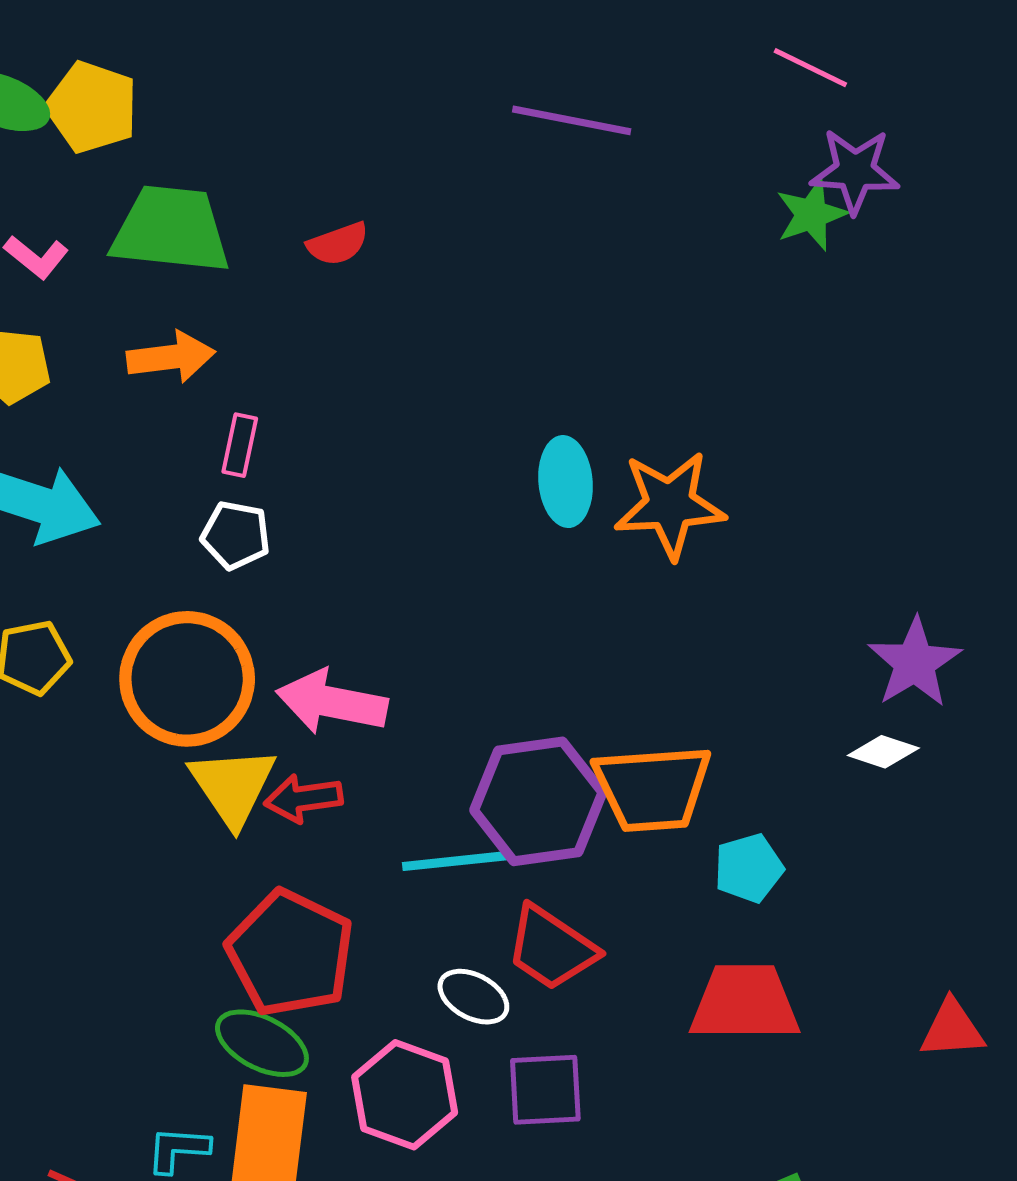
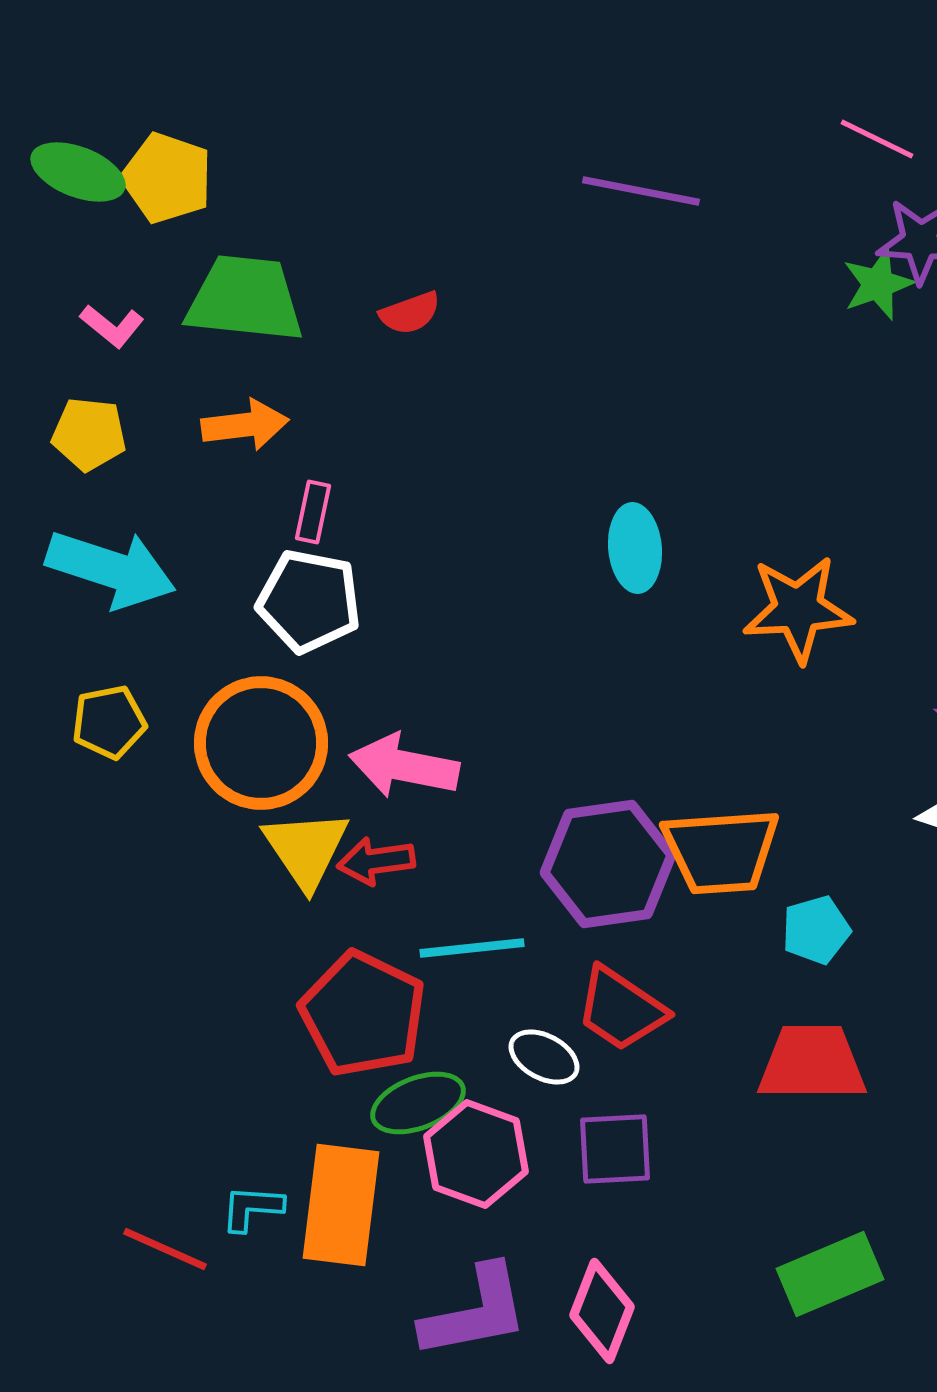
orange star: (670, 505) -> (798, 609), moved
white pentagon: (236, 535) -> (309, 601), size x1.5
cyan line: (455, 861) -> (472, 948), moved
green ellipse: (262, 1043) -> (418, 1103), moved, turned -48

